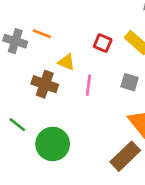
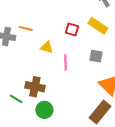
brown cross: (45, 84) -> (35, 87), moved
green circle: (53, 144) -> (44, 110), size x0.7

